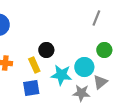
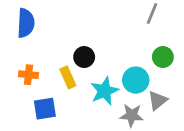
cyan star: (61, 75) -> (105, 91), turned -30
blue square: (31, 88) -> (45, 109), moved

